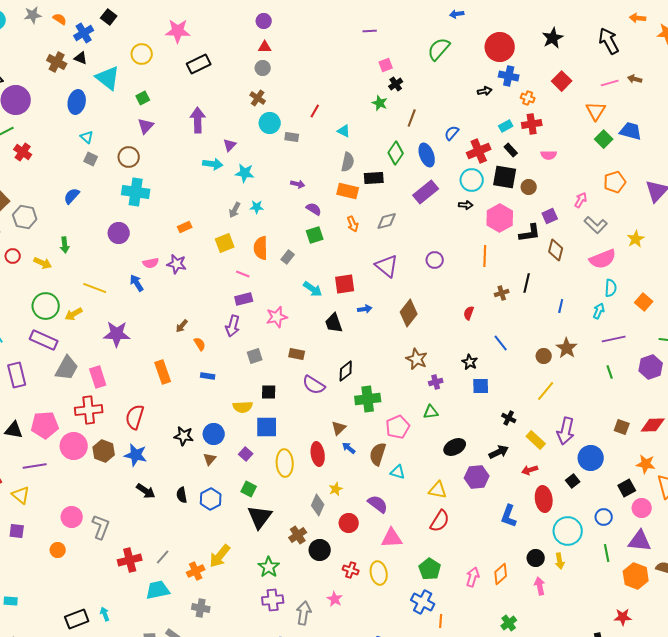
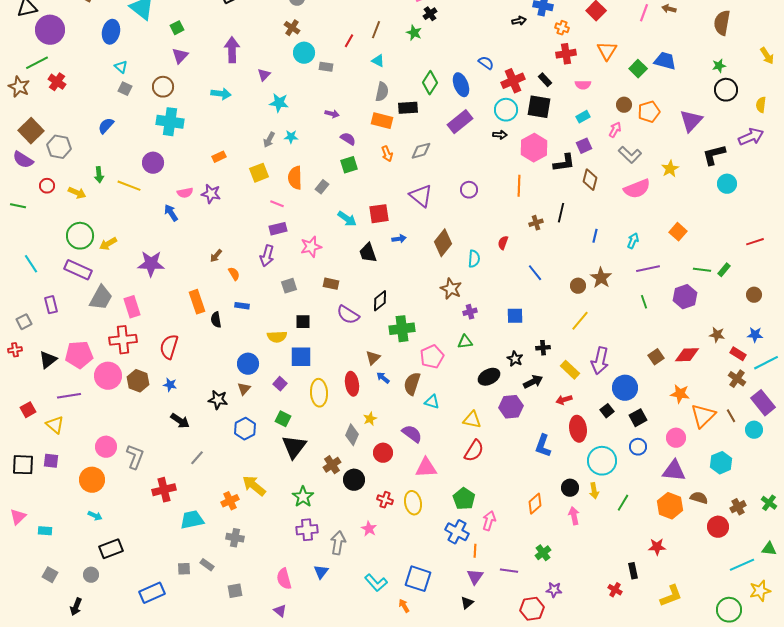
pink line: (610, 83) -> (644, 13), turned -54
orange triangle: (596, 111) -> (607, 51), moved
brown line: (412, 118) -> (376, 30), moved
cyan rectangle: (506, 126) -> (583, 117), moved
blue semicircle: (452, 133) -> (486, 63), turned 84
cyan arrow: (213, 164) -> (221, 94), moved
brown circle: (529, 187) -> (624, 105), moved
yellow line: (95, 288) -> (129, 186), moved
cyan semicircle: (611, 288) -> (474, 259), moved
black star: (470, 362) -> (515, 359), moved
purple rectangle: (17, 375) -> (51, 305), size x0.7
black cross: (509, 418) -> (543, 348), turned -32
brown square: (622, 427) -> (656, 357), turned 35
black triangle: (14, 430) -> (48, 360), turned -48
black star: (184, 436) -> (218, 400), moved
blue star: (136, 455) -> (170, 385), size x0.6
black square: (627, 488) -> (638, 418), moved
black semicircle: (182, 495) -> (216, 320), moved
orange circle: (58, 550) -> (92, 480), size x1.6
green line: (607, 553) -> (623, 503), moved, turned 42
yellow arrow: (220, 556) -> (254, 486), turned 90
gray line: (163, 557) -> (197, 458), moved
pink arrow: (473, 577) -> (489, 521), moved
cyan arrow: (105, 614) -> (95, 516), moved, turned 136

